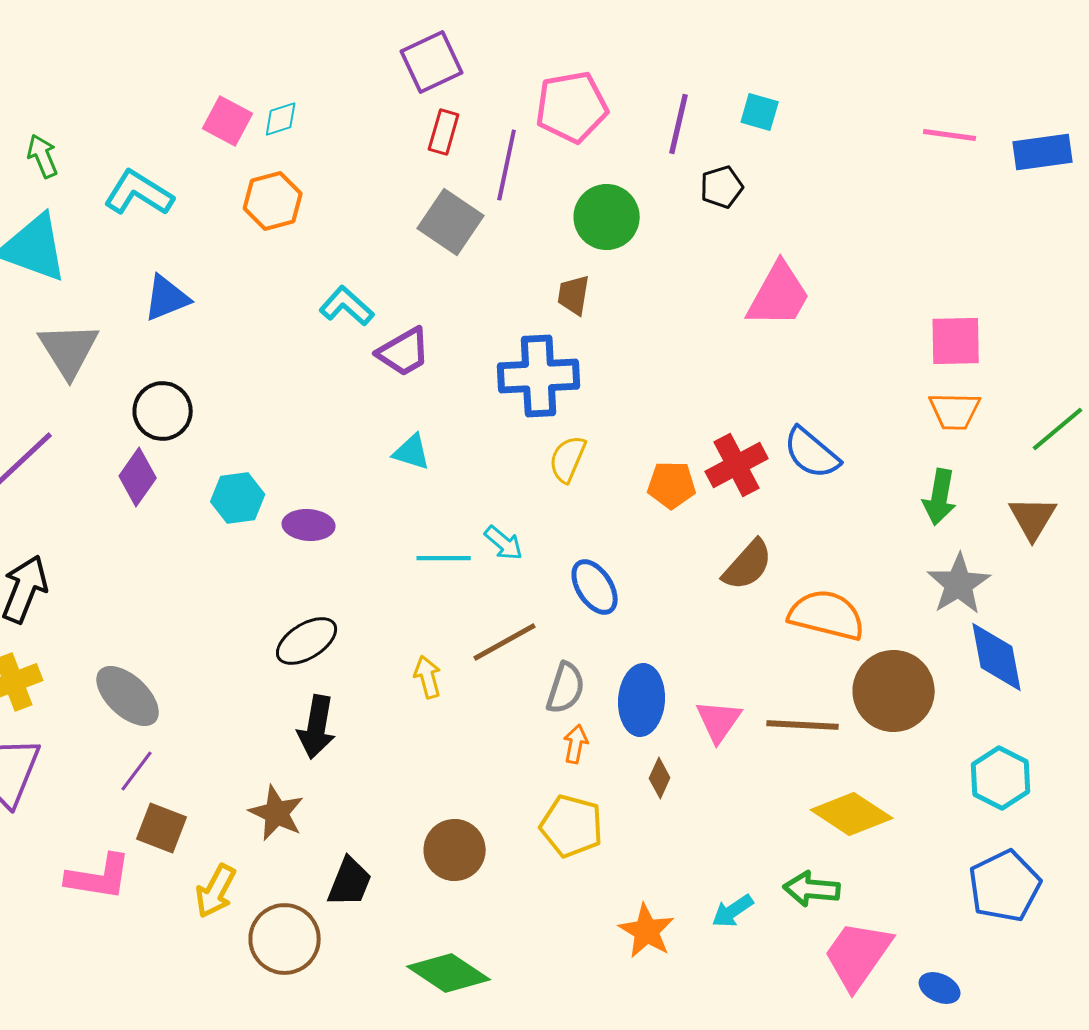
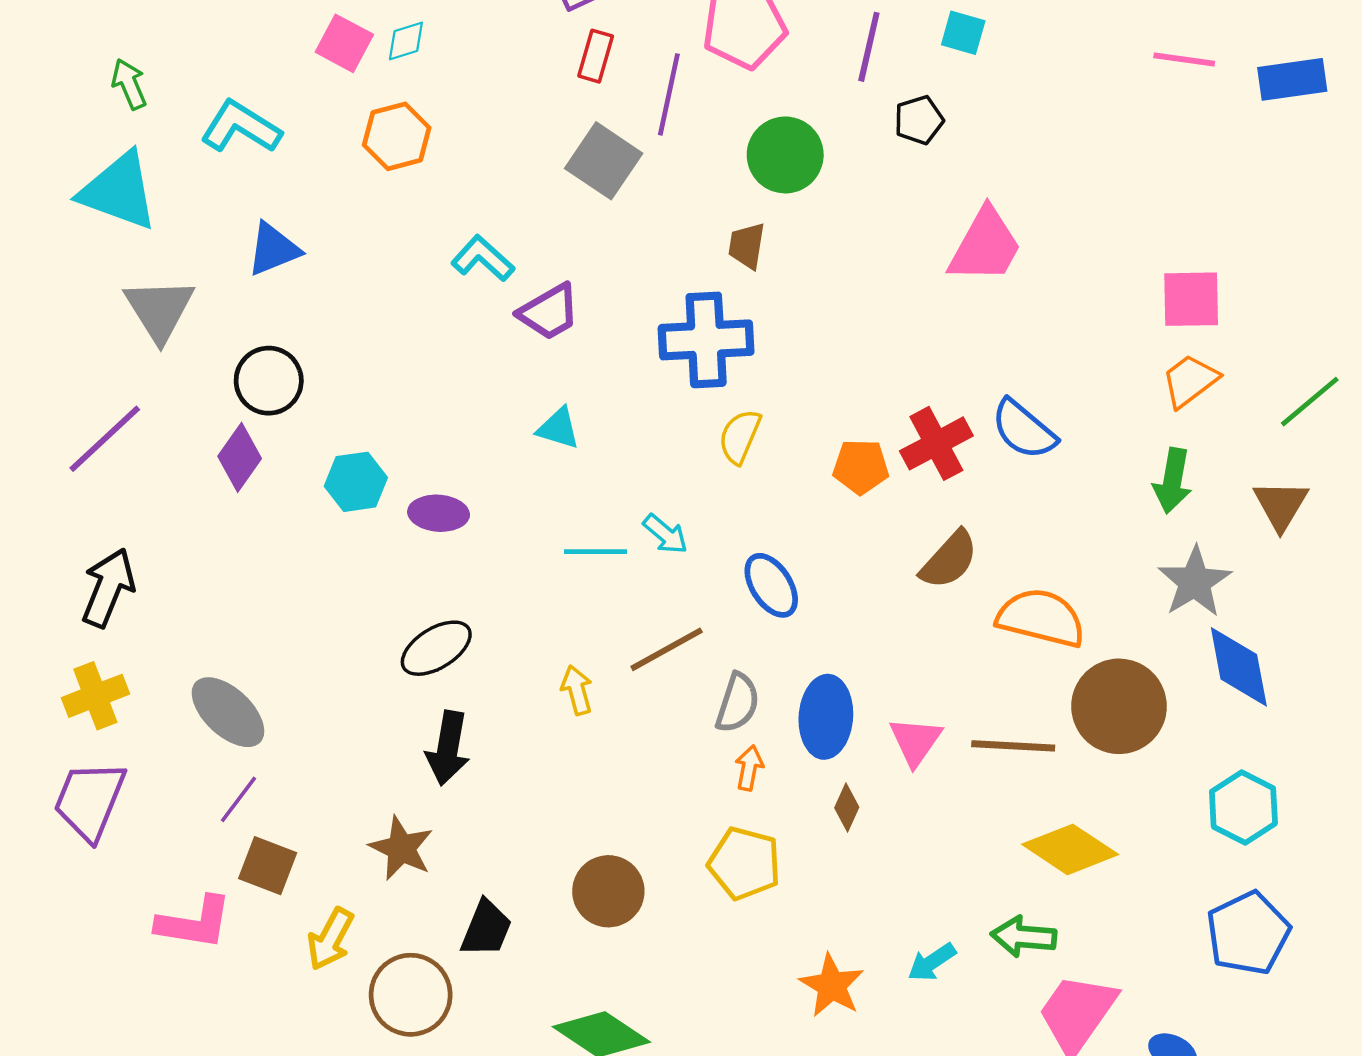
orange trapezoid: (955, 411) -> (1190, 381), turned 142

